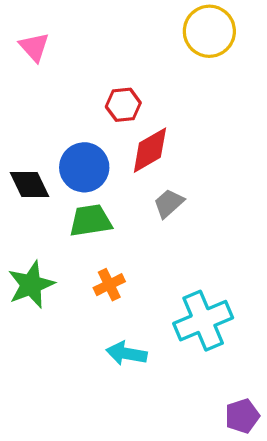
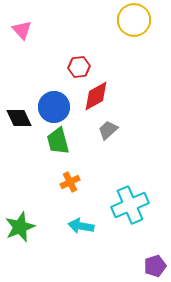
green trapezoid: (90, 220) -> (58, 141), turned -96
green star: (31, 285) -> (20, 227), moved

